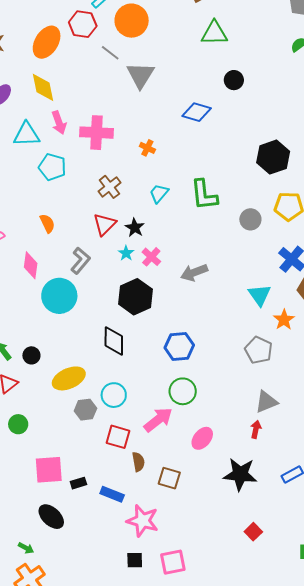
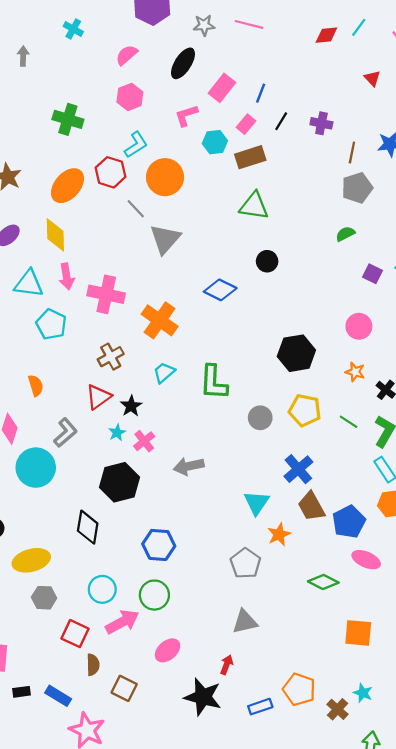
orange cross: (147, 148) -> (160, 320), size x2.0
cyan circle: (114, 395) -> (102, 589), moved
red arrow: (256, 429) -> (227, 665), moved
black rectangle: (78, 483) -> (21, 692), moved

